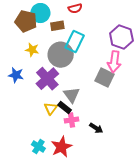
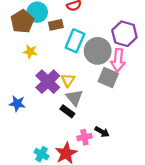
brown pentagon: (26, 21) -> (22, 21), turned 30
gray circle: (61, 55) -> (98, 51), moved
blue star: (16, 75) -> (17, 103), moved
yellow triangle: (51, 109) -> (68, 80), moved
pink cross: (72, 120) -> (84, 137), moved

